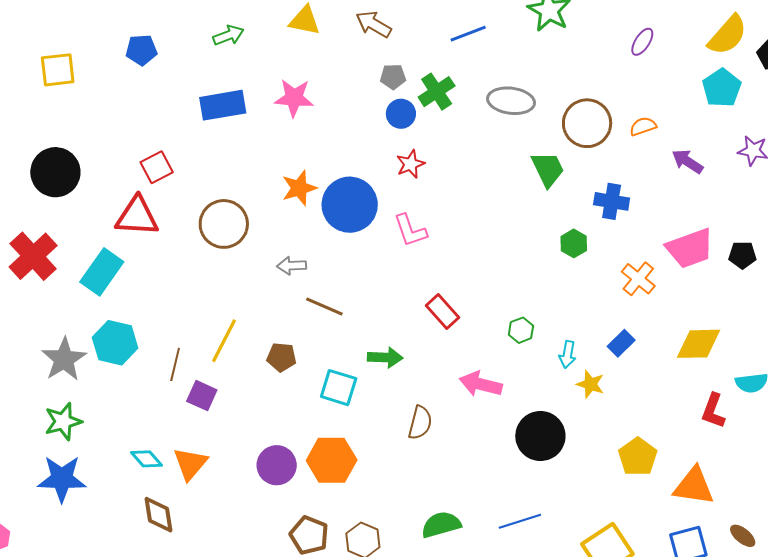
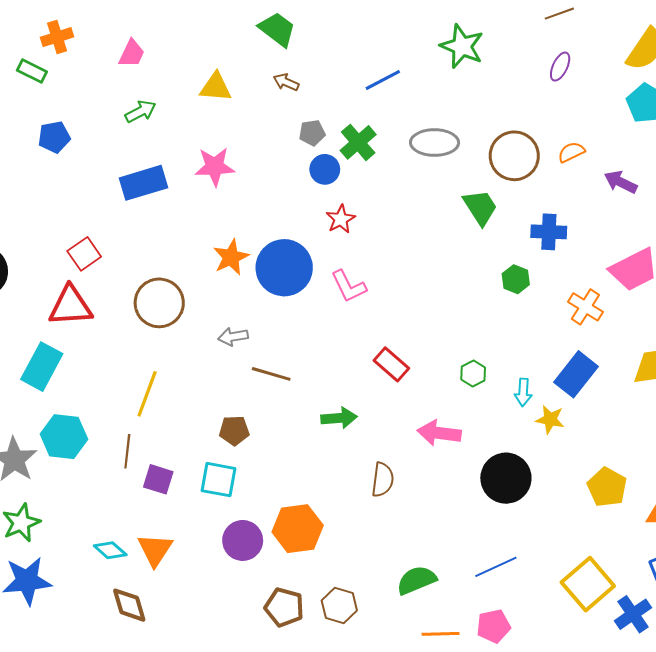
brown arrow: (374, 24) -> (286, 82), size x0.7
yellow line: (224, 341) -> (147, 394), moved
blue rectangle: (621, 343) -> (576, 374), size x1.6
cyan square: (339, 388) -> (218, 480), moved

